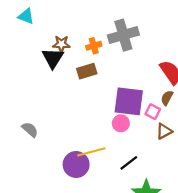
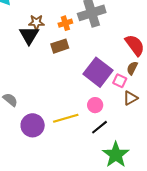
purple square: (129, 101) -> (98, 72), turned 32
pink circle: (121, 123) -> (95, 105), moved
purple circle: (76, 165) -> (33, 125), moved

